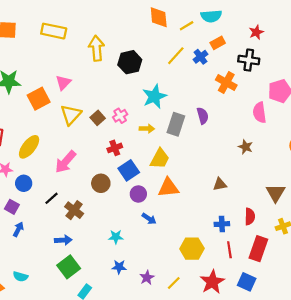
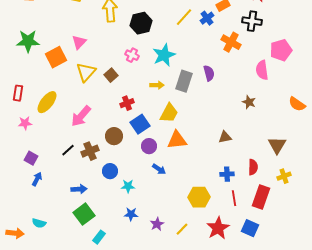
pink cross: (120, 116) -> (132, 55), moved, turned -32
blue circle: (24, 183) -> (110, 171), moved
brown cross: (74, 210) -> (90, 151), moved, turned 30

